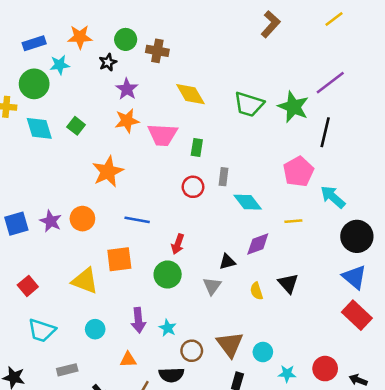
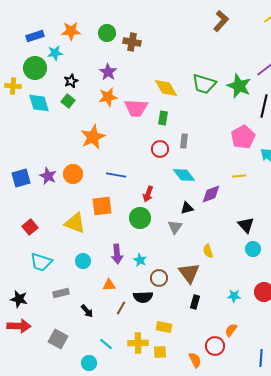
black star: (108, 62) -> (71, 81), moved
yellow diamond: (190, 94) -> (166, 88), moved
cyan diamond: (248, 202) -> (184, 175), moved
black triangle: (288, 283) -> (246, 225), moved
yellow semicircle: (257, 291) -> (208, 251), moved
cyan circle: (263, 352) -> (253, 249), moved

